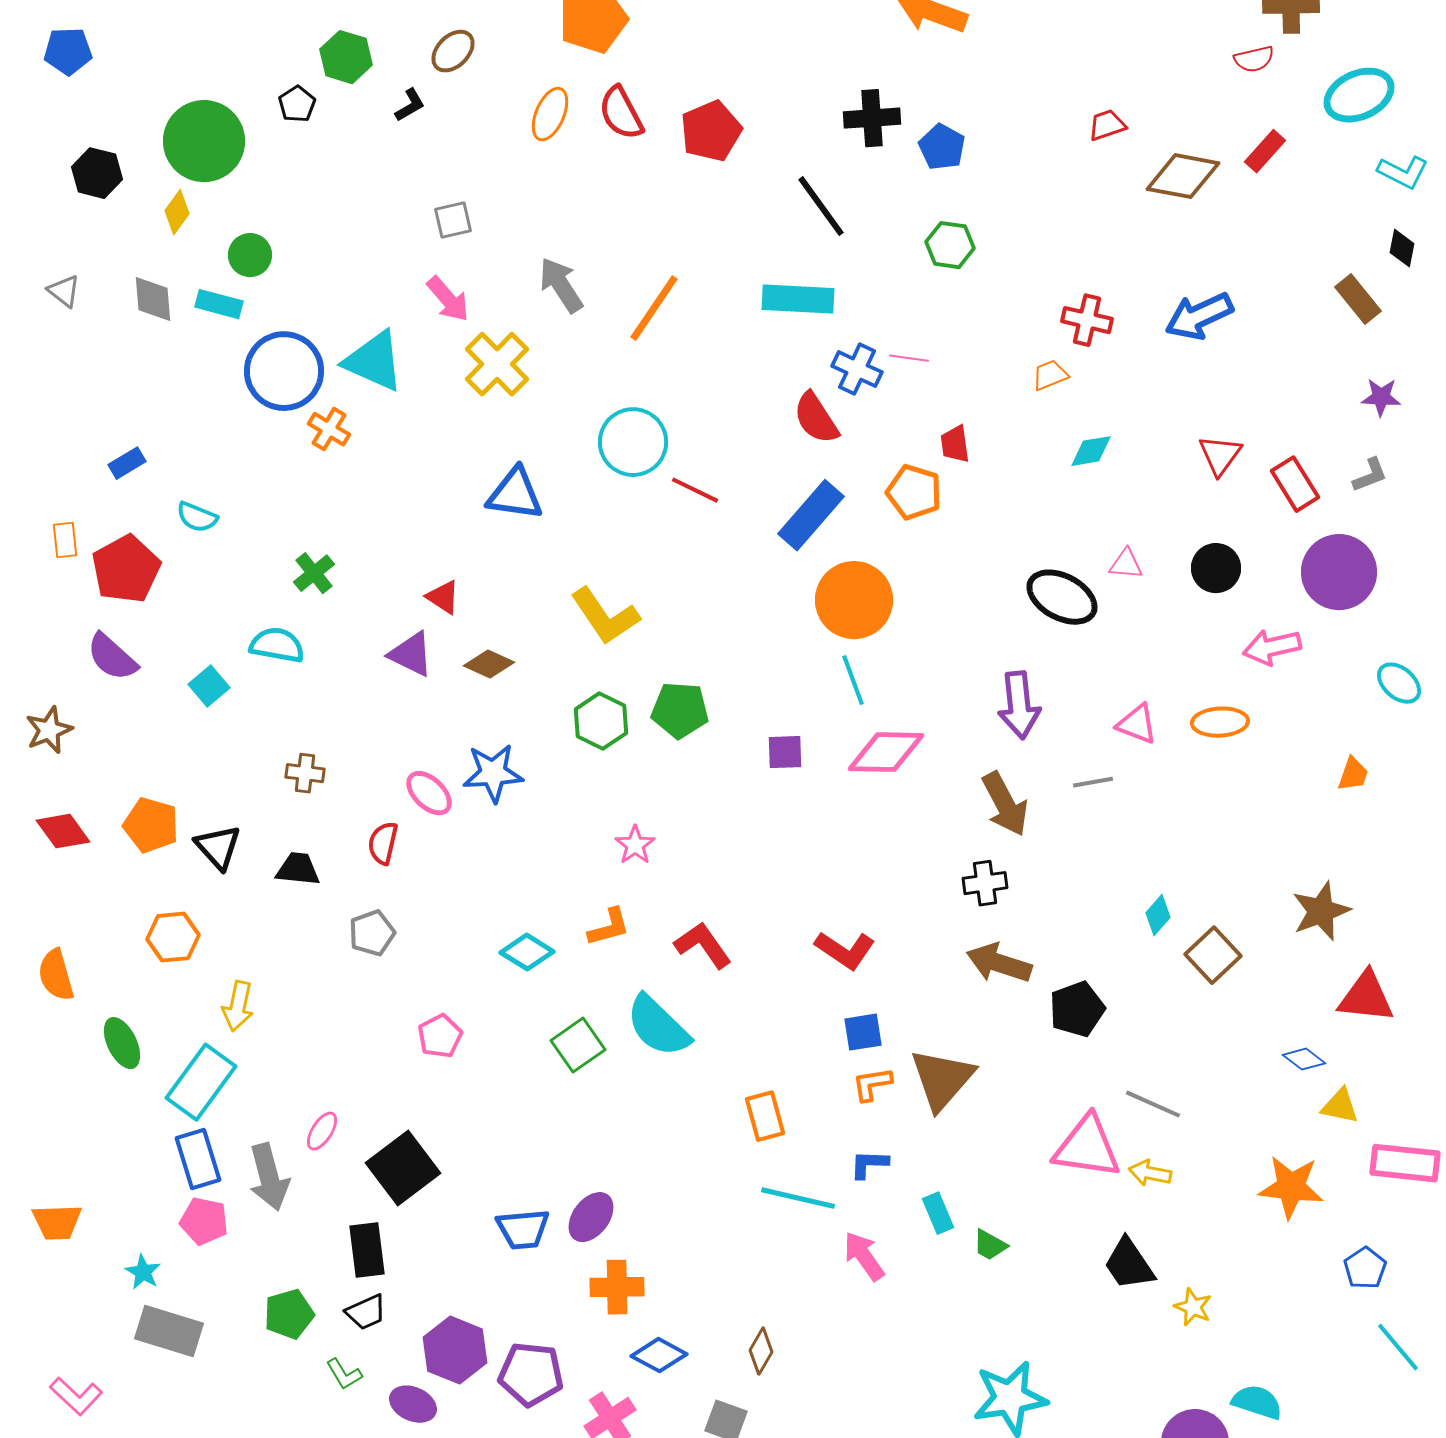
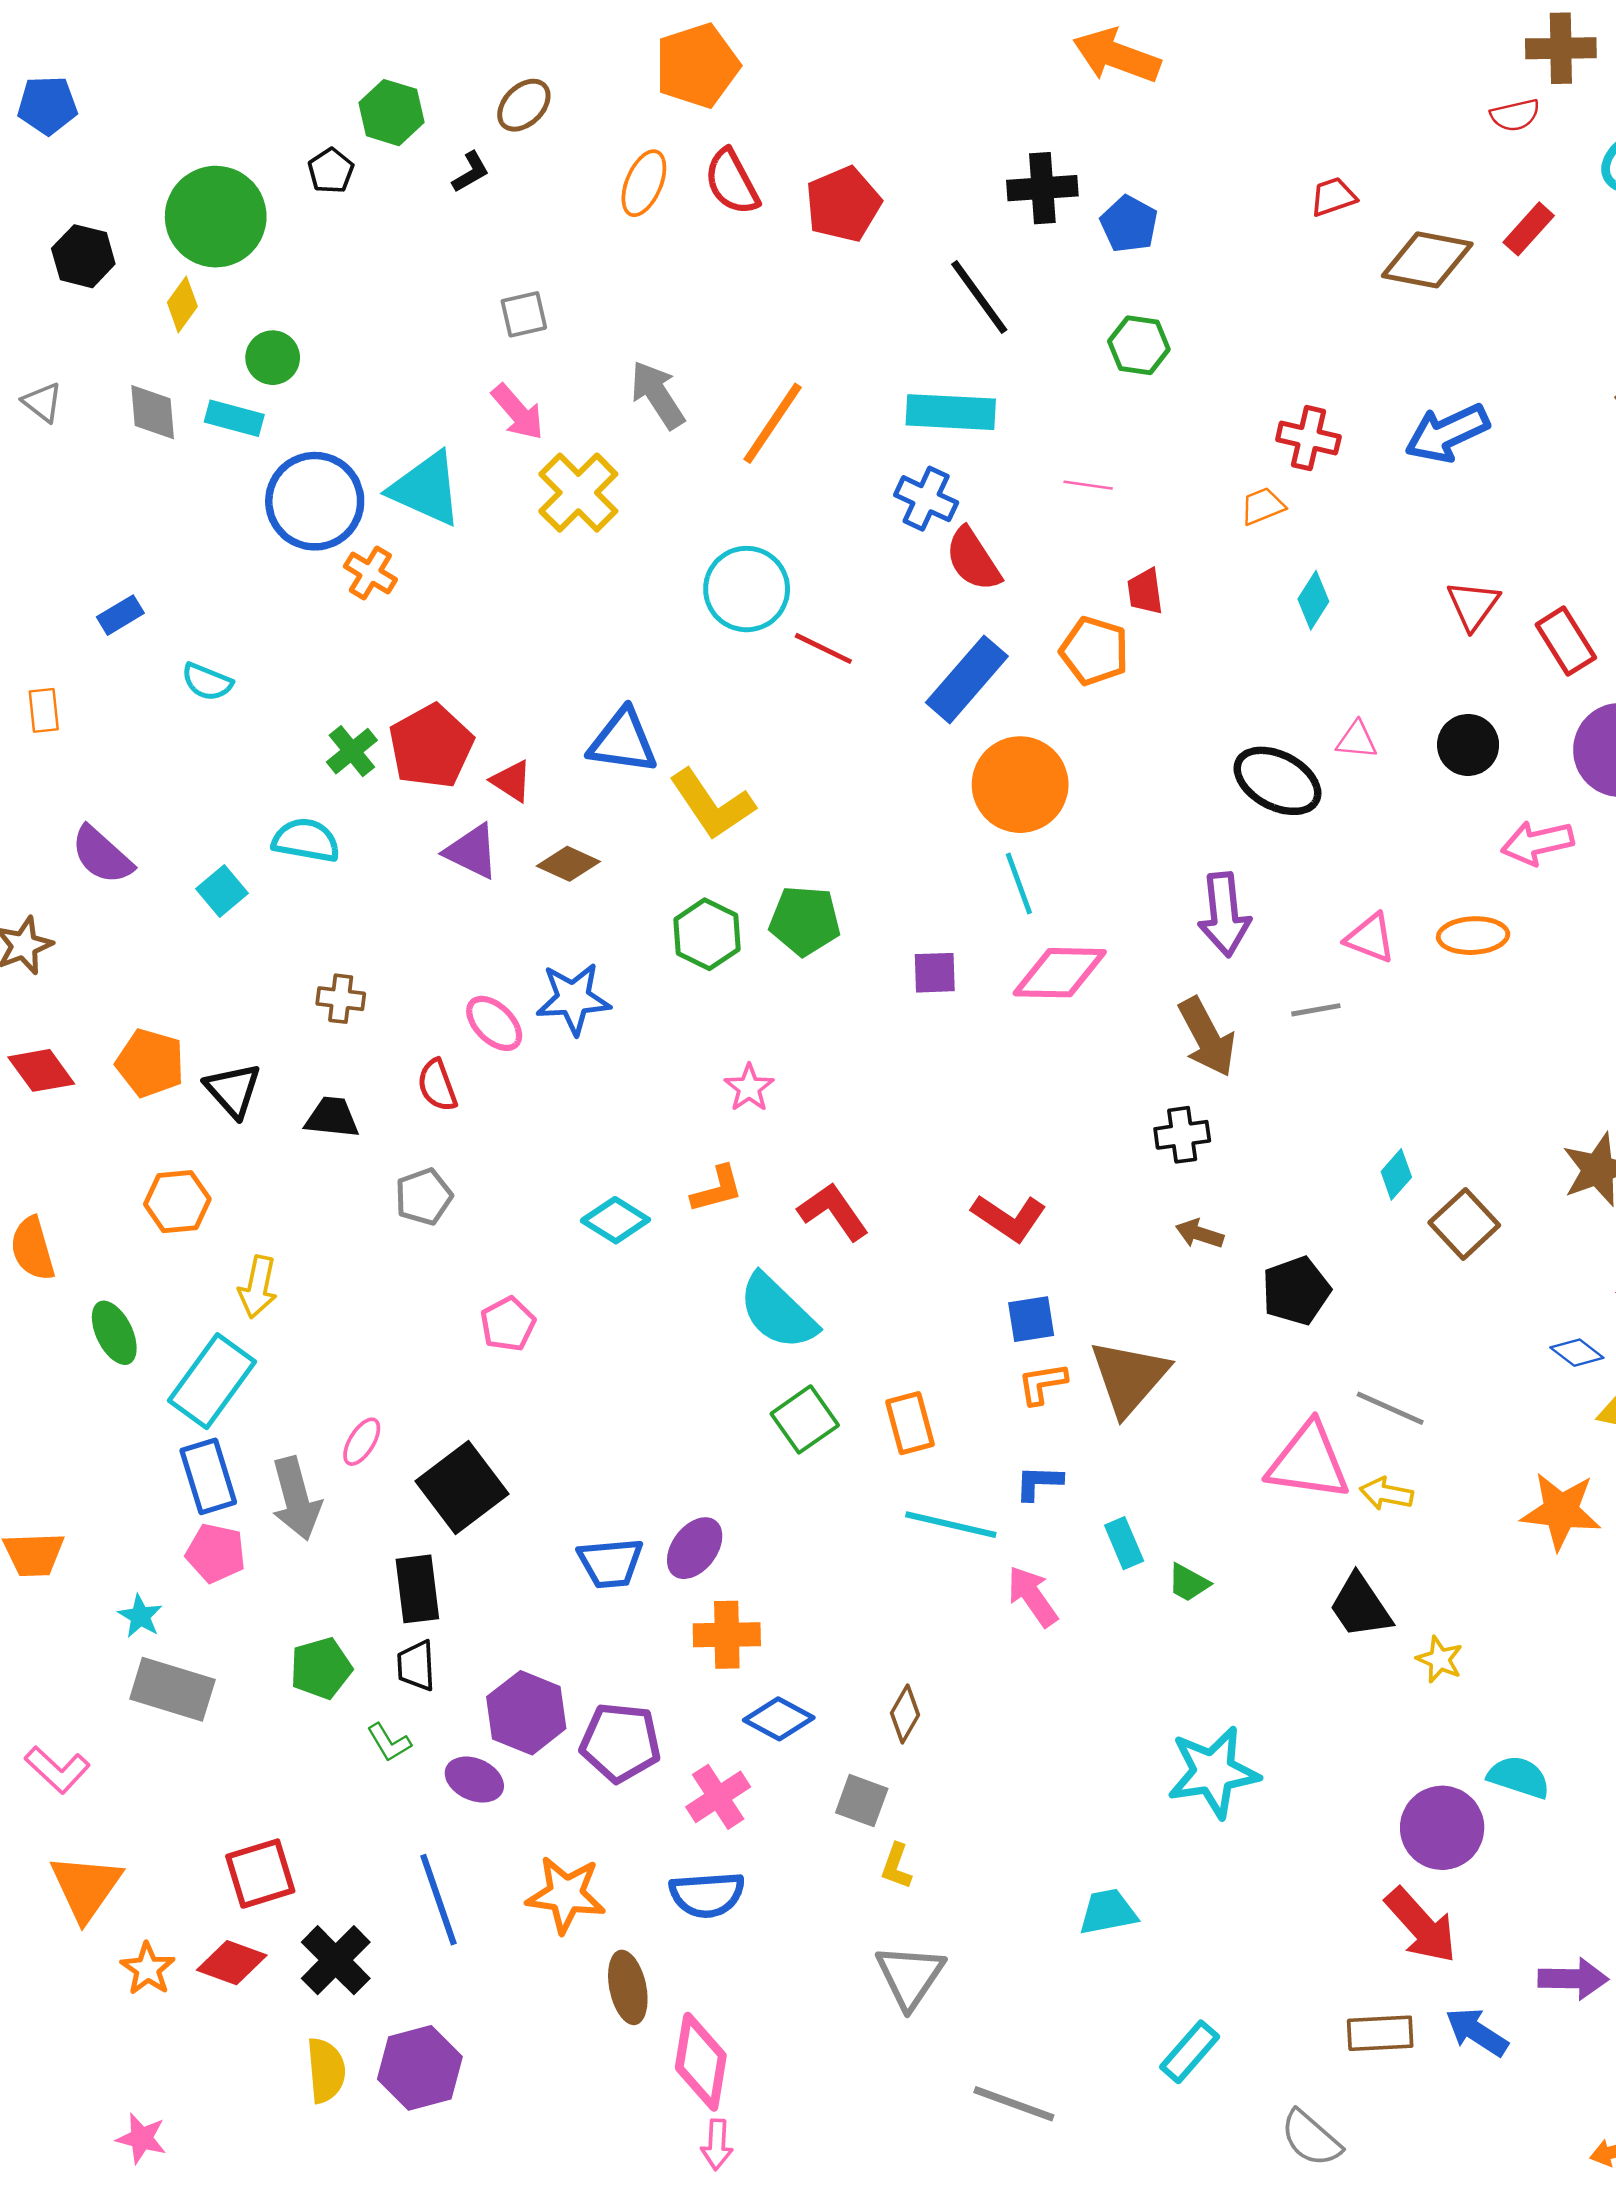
blue cross: (857, 369) -> (926, 499), moved
cyan diamond: (1091, 451) -> (1313, 600), turned -48
blue triangle: (515, 494) -> (623, 741), moved
red pentagon: (126, 569) -> (431, 746), moved
red semicircle: (383, 843) -> (437, 1085), turned -33
brown arrow: (999, 963) -> (1200, 1234), size x0.6
green square: (578, 1045) -> (805, 1419), moved
black trapezoid: (366, 1312) -> (416, 1666), turned 111

